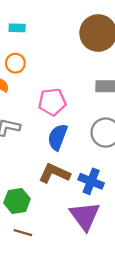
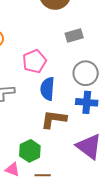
blue cross: (91, 181) -> (87, 102), moved

